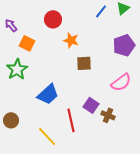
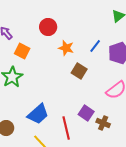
blue line: (101, 11) -> (95, 46), moved
brown square: (84, 63) -> (79, 71), turned 35
blue trapezoid: (48, 94) -> (38, 114), moved

